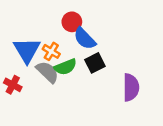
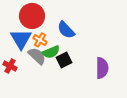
red circle: (72, 22) -> (32, 16), moved, size x1.6
black square: (95, 63) -> (64, 60), moved

